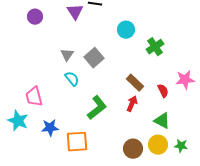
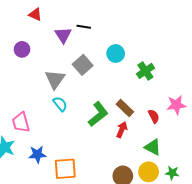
purple circle: (35, 17) -> (22, 49), moved
gray triangle: (67, 55) -> (55, 79), size x1.5
gray square: (94, 58) -> (83, 65), moved
green L-shape: (97, 108) -> (98, 114), moved

